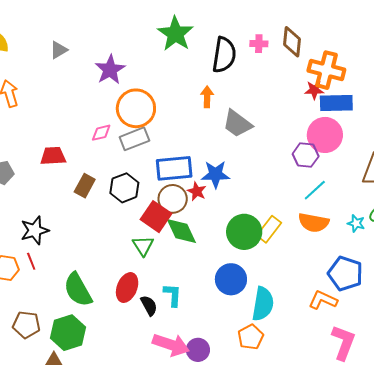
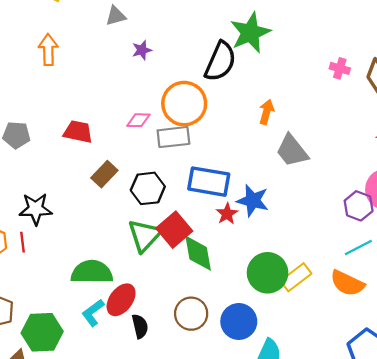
black semicircle: (224, 55) -> (220, 61), moved
purple star: (110, 70) -> (142, 50), moved, size x0.6
brown circle: (173, 199) -> (191, 314), moved
green triangle: (143, 246) -> (145, 235), moved, size x1.4
green semicircle: (78, 290) -> (92, 272), moved, turned 105
cyan L-shape: (173, 295) -> (93, 313), moved, turned -145

